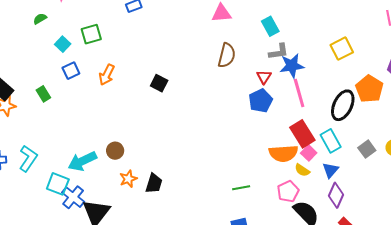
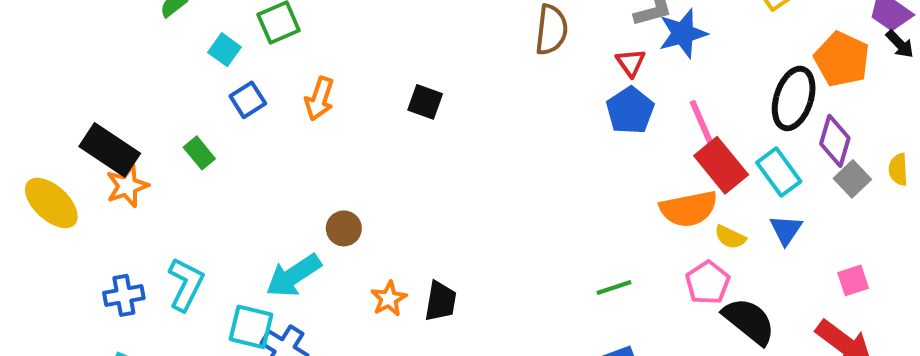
pink line: (299, 93) -> (704, 127), moved
brown circle: (115, 151) -> (344, 228), moved
pink square: (309, 153) -> (853, 280), moved, turned 35
purple diamond: (336, 195) -> (835, 141), moved

